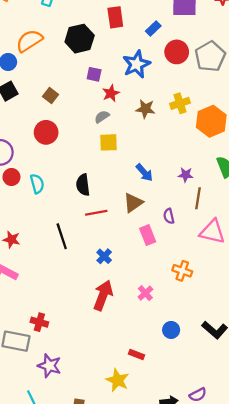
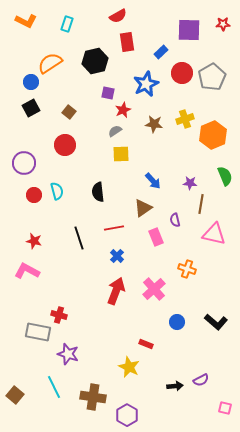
red circle: (11, 177) -> (34, 195), moved
red line: (96, 213) -> (114, 228), moved
pink cross: (145, 293) -> (154, 289), size x1.6

